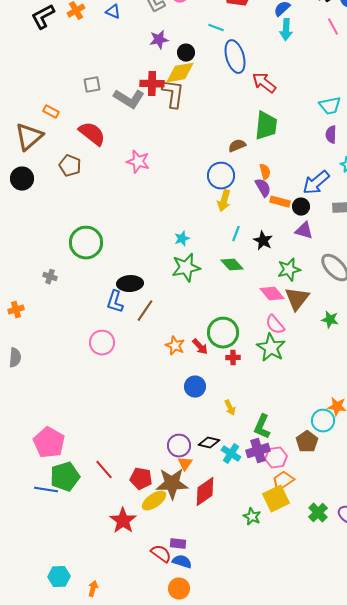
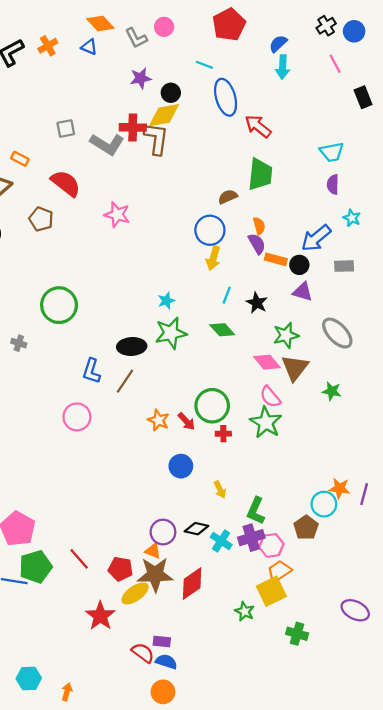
black ellipse: (130, 284) -> (132, 346), moved
orange triangle: (185, 464) -> (153, 551), moved, turned -42
green cross: (318, 513) -> (297, 634), moved, turned -30

